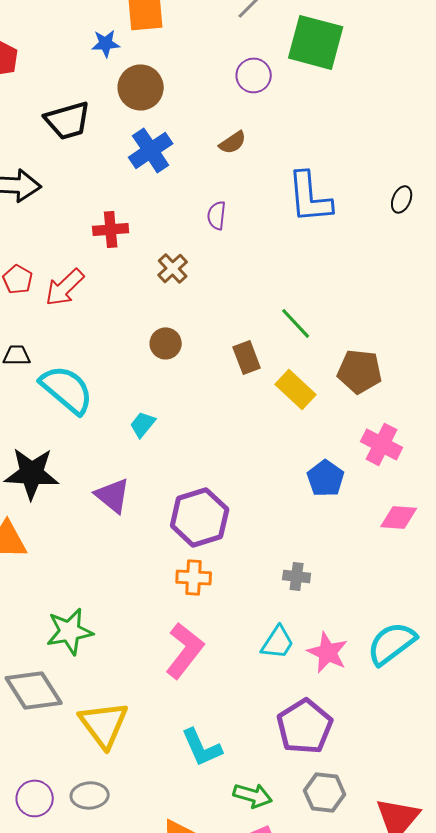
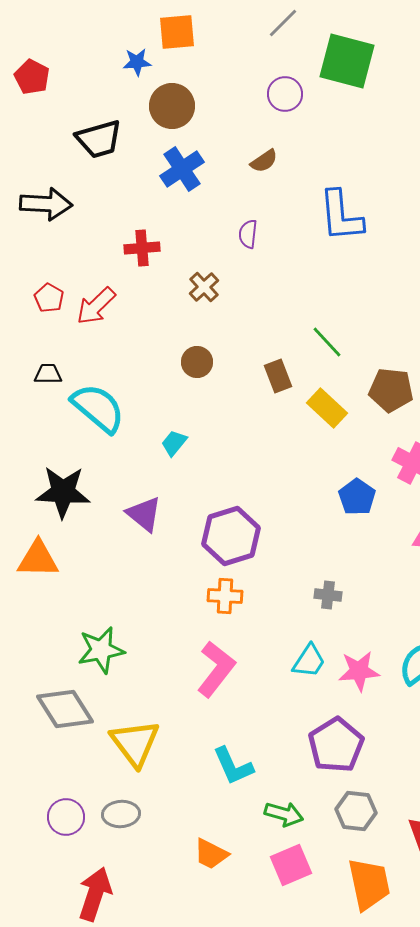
pink star: (328, 652) -> (359, 671), turned -30

